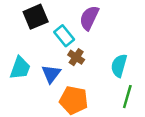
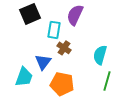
cyan rectangle: (64, 36) -> (54, 30), turned 48
cyan trapezoid: (20, 68) -> (24, 77), moved

